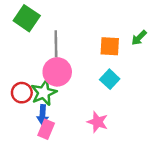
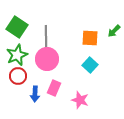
green square: (27, 18) -> (17, 27), moved
green star: (44, 93) -> (17, 55), moved
pink rectangle: (46, 129) -> (54, 88), moved

